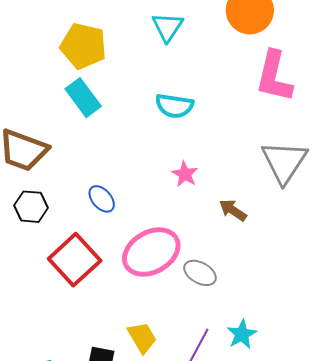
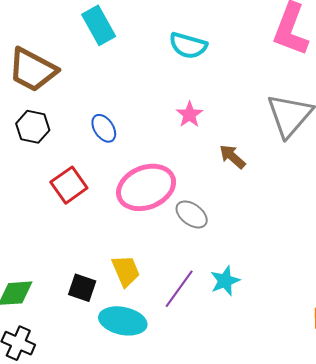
red square: (75, 260) -> (69, 185), size x0.7

